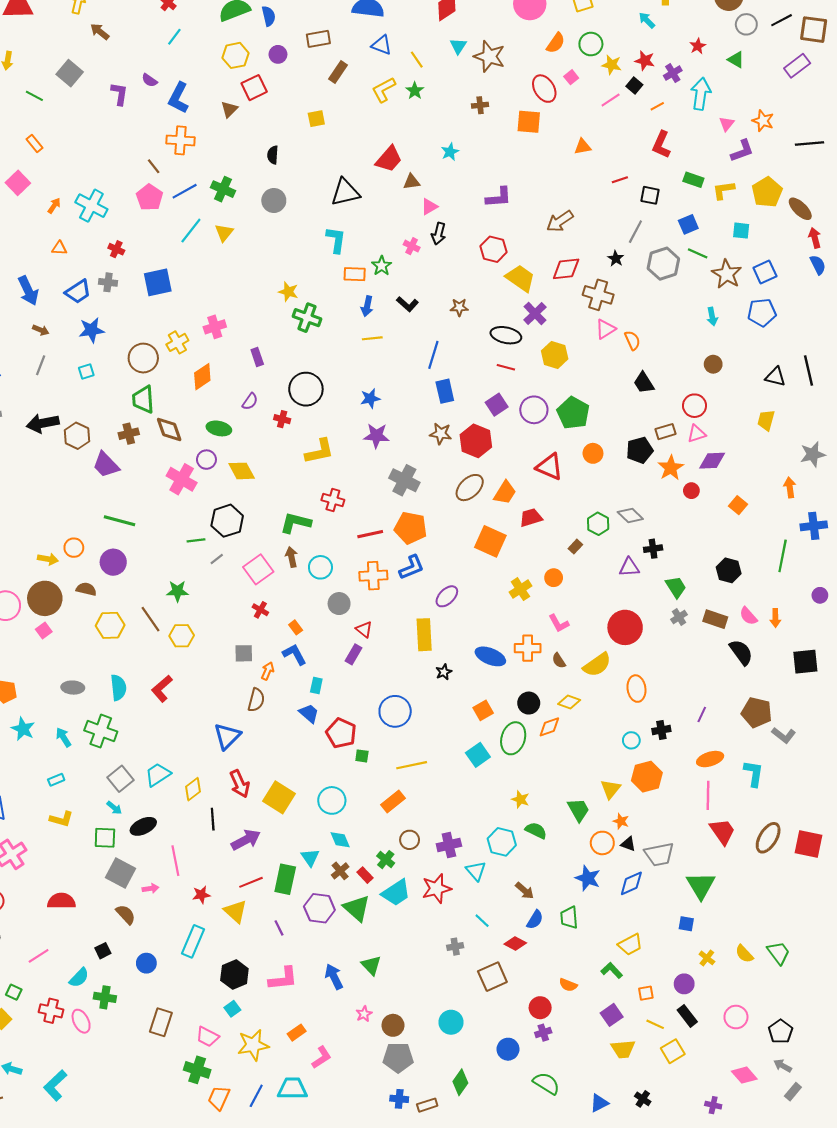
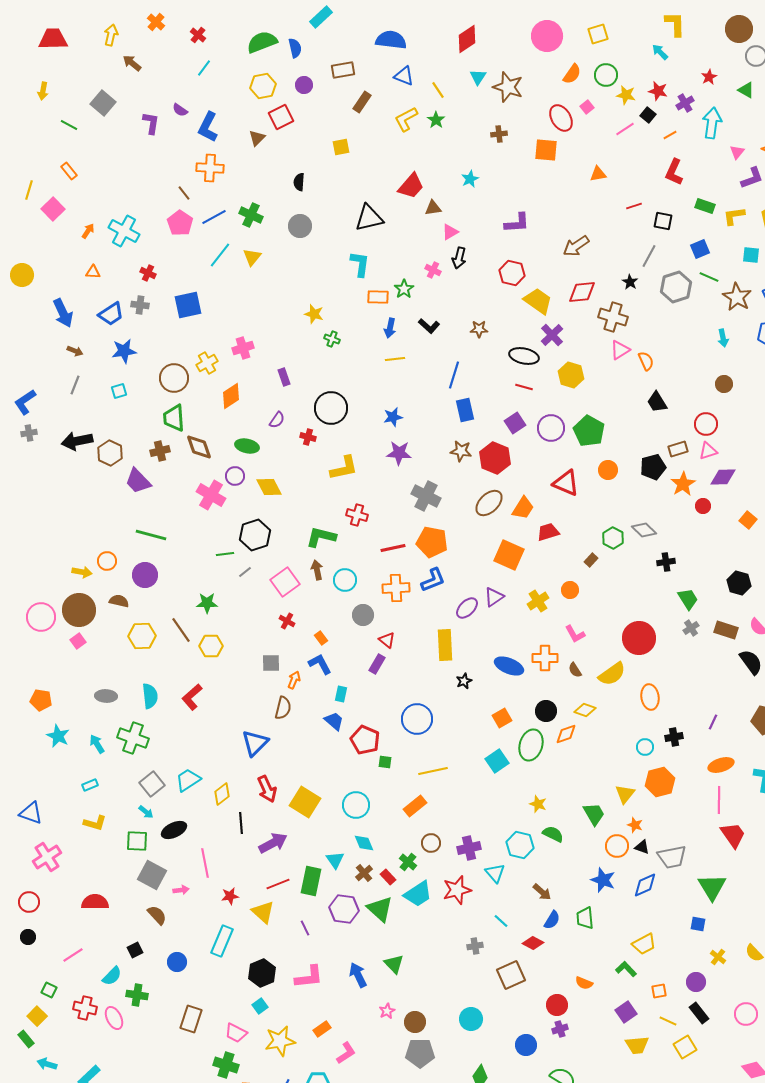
green cross: (307, 318) -> (332, 339), size x0.6
purple triangle: (629, 567) -> (494, 597), moved, turned -30

